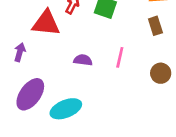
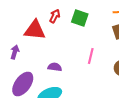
purple semicircle: (83, 60) -> (55, 67), moved

